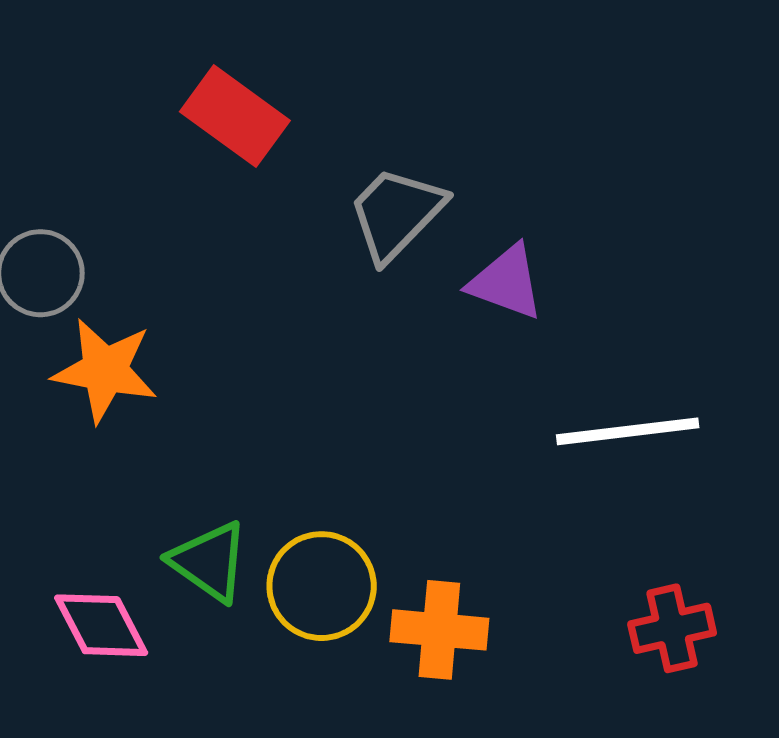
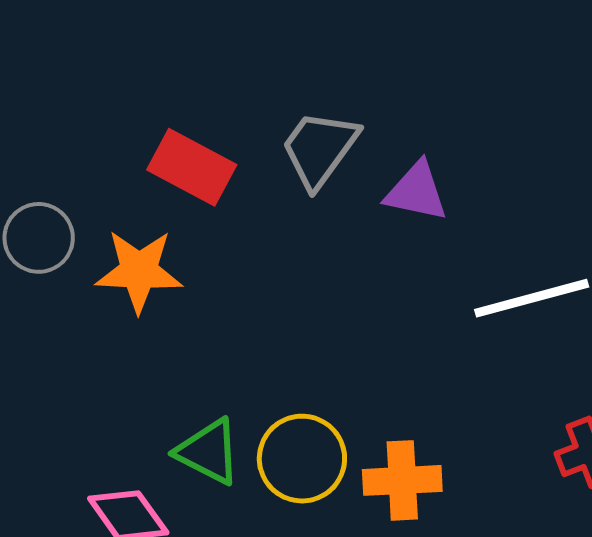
red rectangle: (235, 116) -> (192, 167), moved
orange star: (105, 370) -> (139, 271), moved

